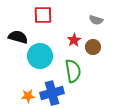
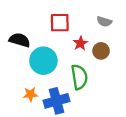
red square: (43, 15) -> (60, 23), moved
orange star: (28, 96) -> (30, 94), moved

